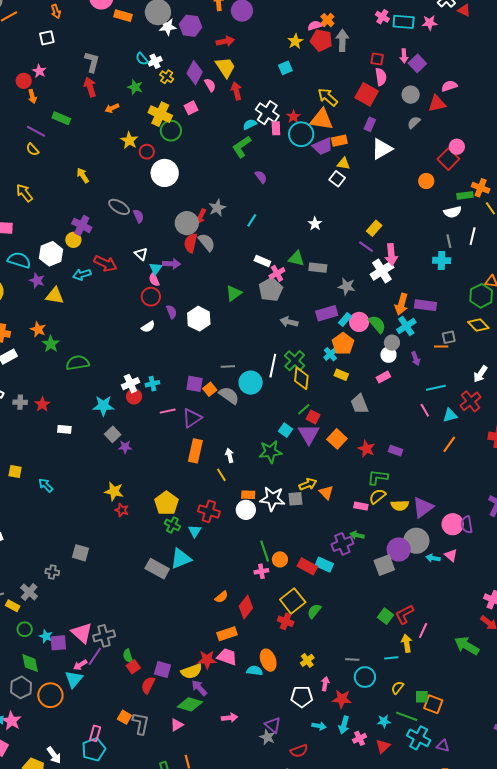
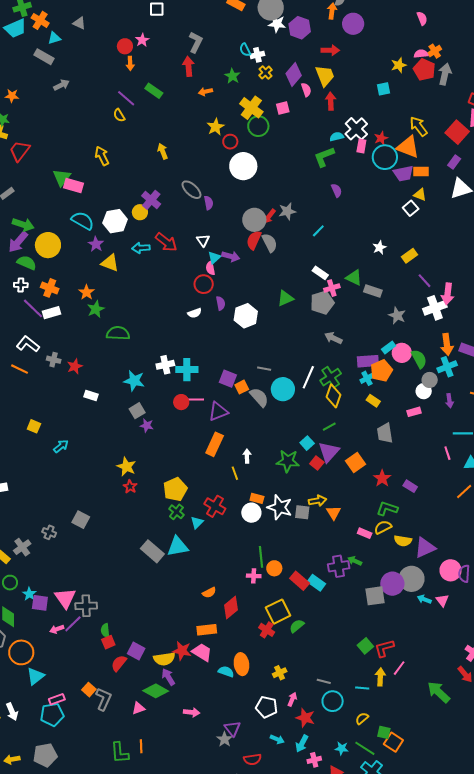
yellow rectangle: (374, 228) -> (409, 256), moved
orange arrow: (401, 304) -> (447, 344), turned -35
purple rectangle: (327, 313) -> (368, 361), moved
cyan cross: (152, 384) -> (187, 370), size x1.5
red circle: (134, 396) -> (181, 402), moved
red square: (313, 417) -> (317, 463), moved
cyan arrow: (46, 485) -> (61, 446), turned 84
cyan triangle: (74, 679) -> (35, 676), moved
pink rectangle: (95, 733) -> (57, 699), turned 42

